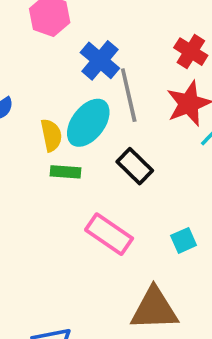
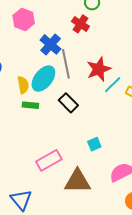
red cross: (191, 52) -> (80, 24), moved
pink rectangle: (109, 234) -> (49, 160), moved, turned -65

